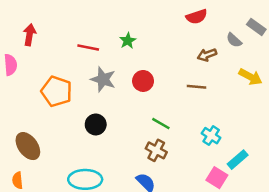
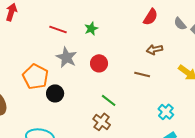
red semicircle: (197, 17) -> (151, 17), turned -48
gray semicircle: (234, 40) -> (180, 24), moved
orange pentagon: (57, 91) -> (36, 77), moved
cyan cross: (211, 136) -> (166, 112), moved

